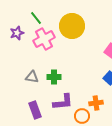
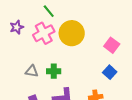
green line: (36, 18) -> (49, 11), moved
yellow circle: (72, 26) -> (72, 33), moved

